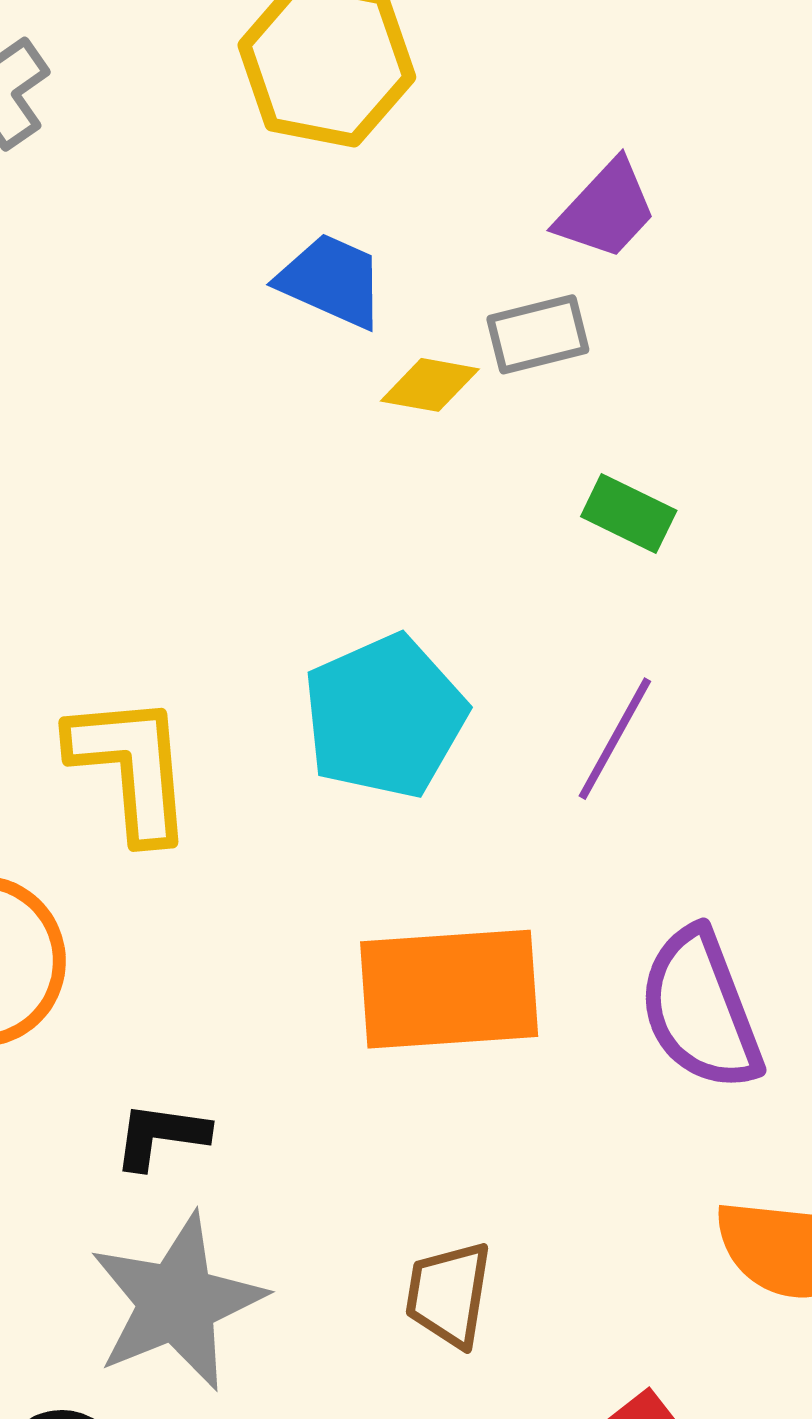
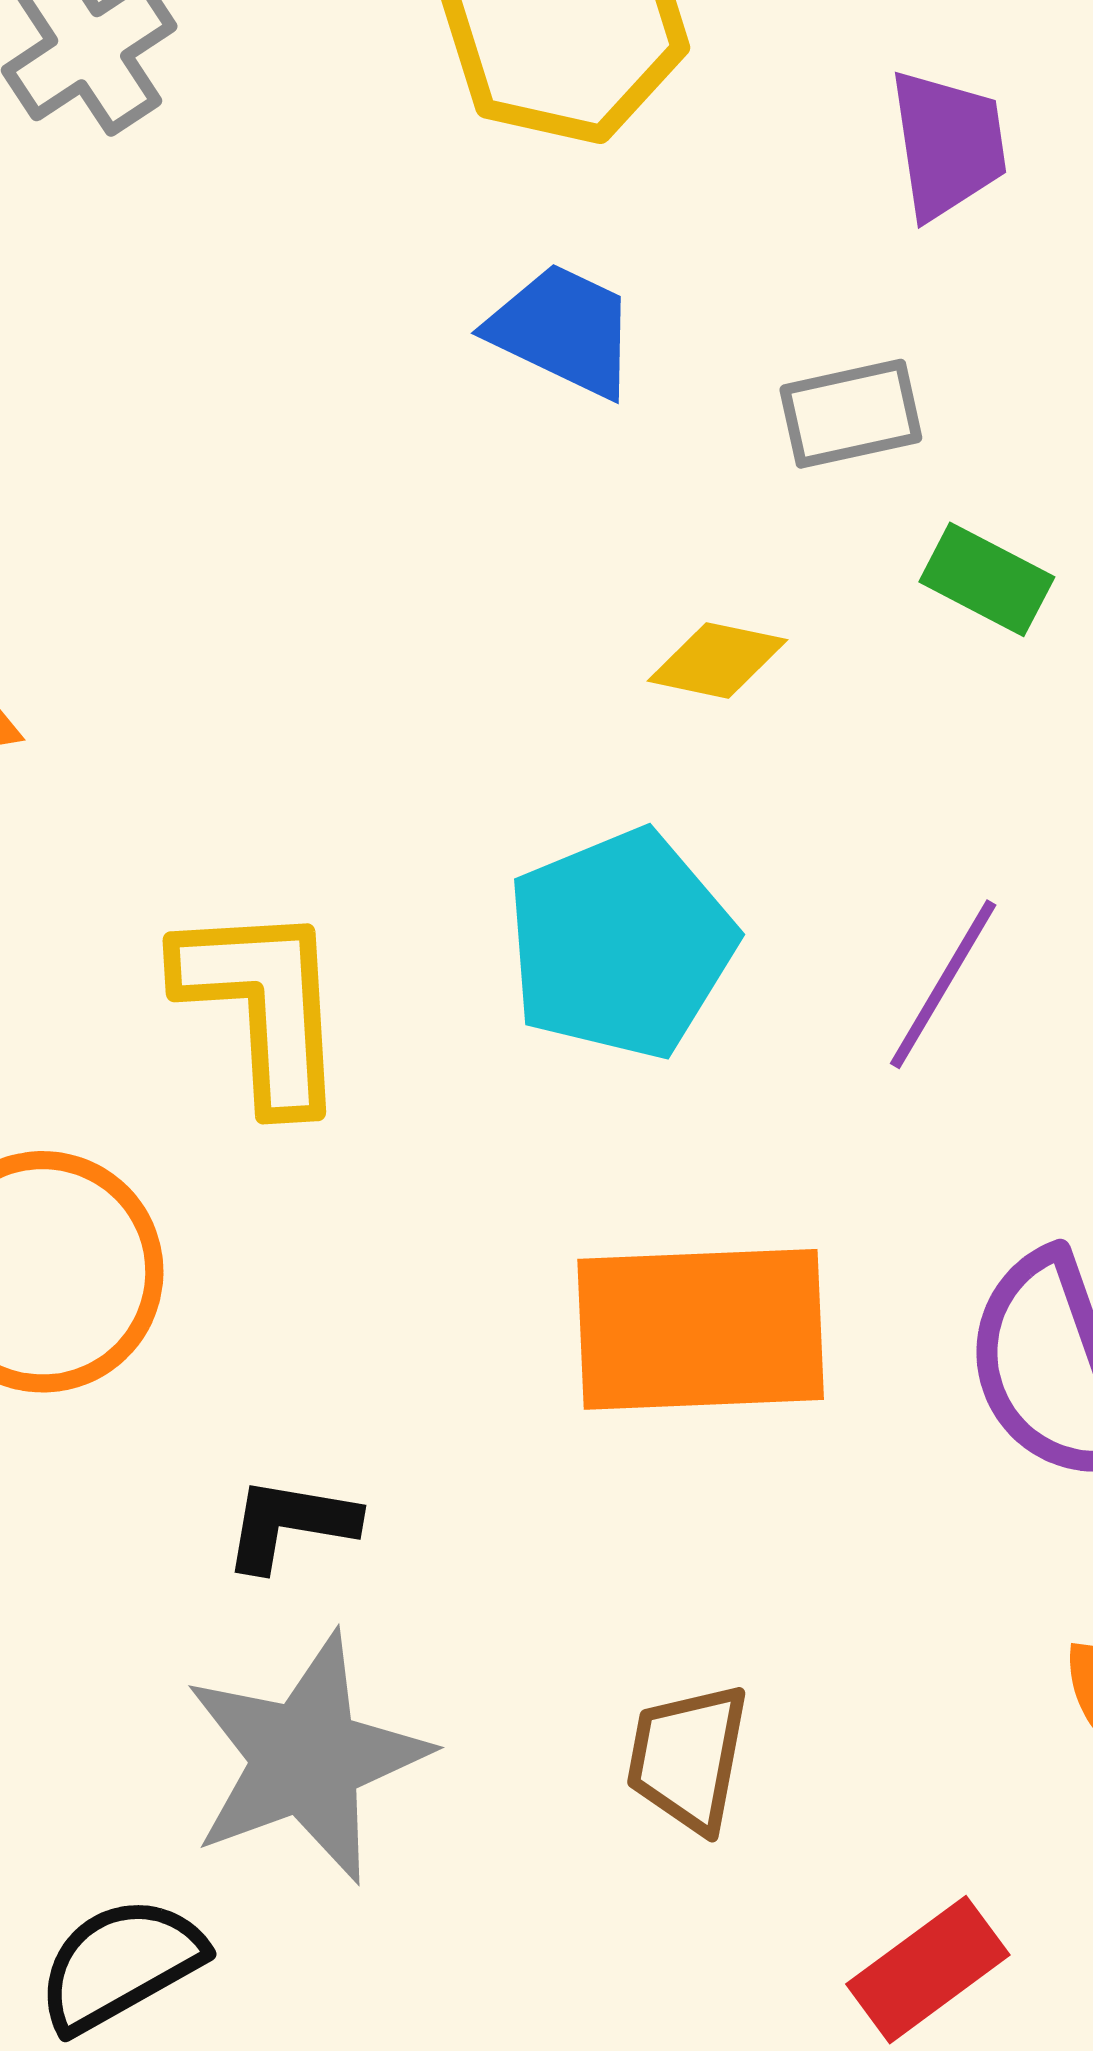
purple trapezoid: (606, 210) -> (948, 144), moved, turned -53
yellow diamond: (430, 385) -> (717, 660), moved
green rectangle: (629, 513) -> (987, 579), moved

